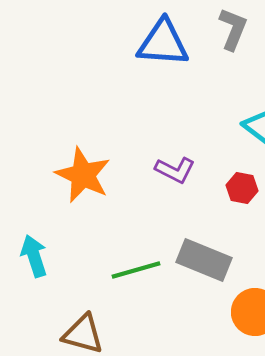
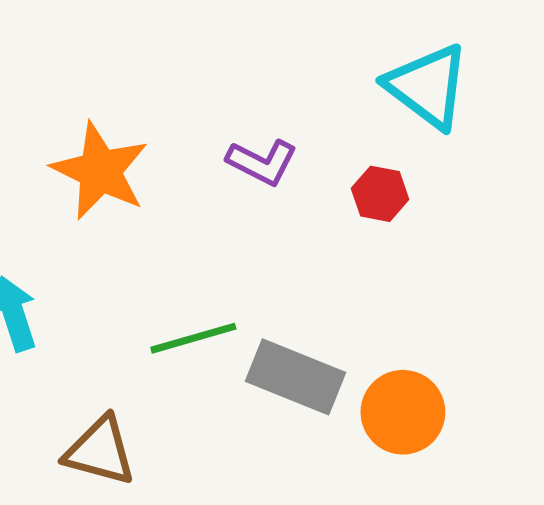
gray rectangle: (204, 260) -> (295, 377), moved

